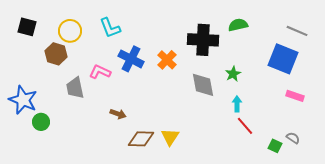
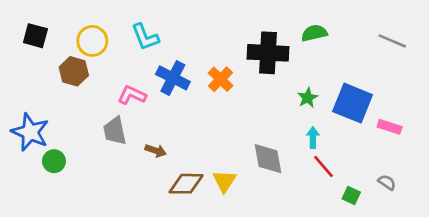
blue square: (283, 59) -> (353, 103), moved
gray diamond: (203, 85) -> (268, 159), moved
gray trapezoid: (75, 88) -> (115, 131), moved
green square: (275, 146) -> (351, 196), moved

